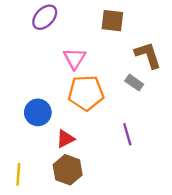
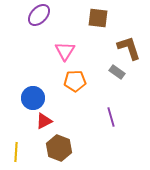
orange pentagon: (86, 93) -> (75, 81), size x0.7
red triangle: (65, 139) -> (44, 121), moved

